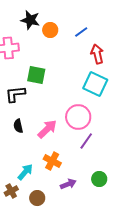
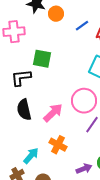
blue line: (81, 32) -> (82, 26), moved
black semicircle: (18, 126) -> (24, 110), size x1.5
purple arrow: (68, 184) -> (84, 169), moved

